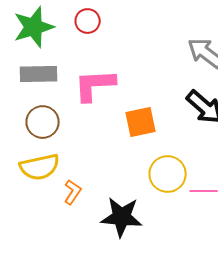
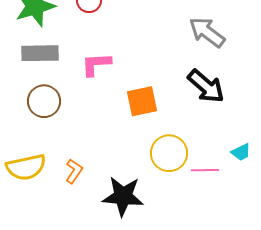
pink L-shape: (95, 85) -> (96, 64), size x0.7
yellow semicircle: (40, 167) -> (26, 167), moved

